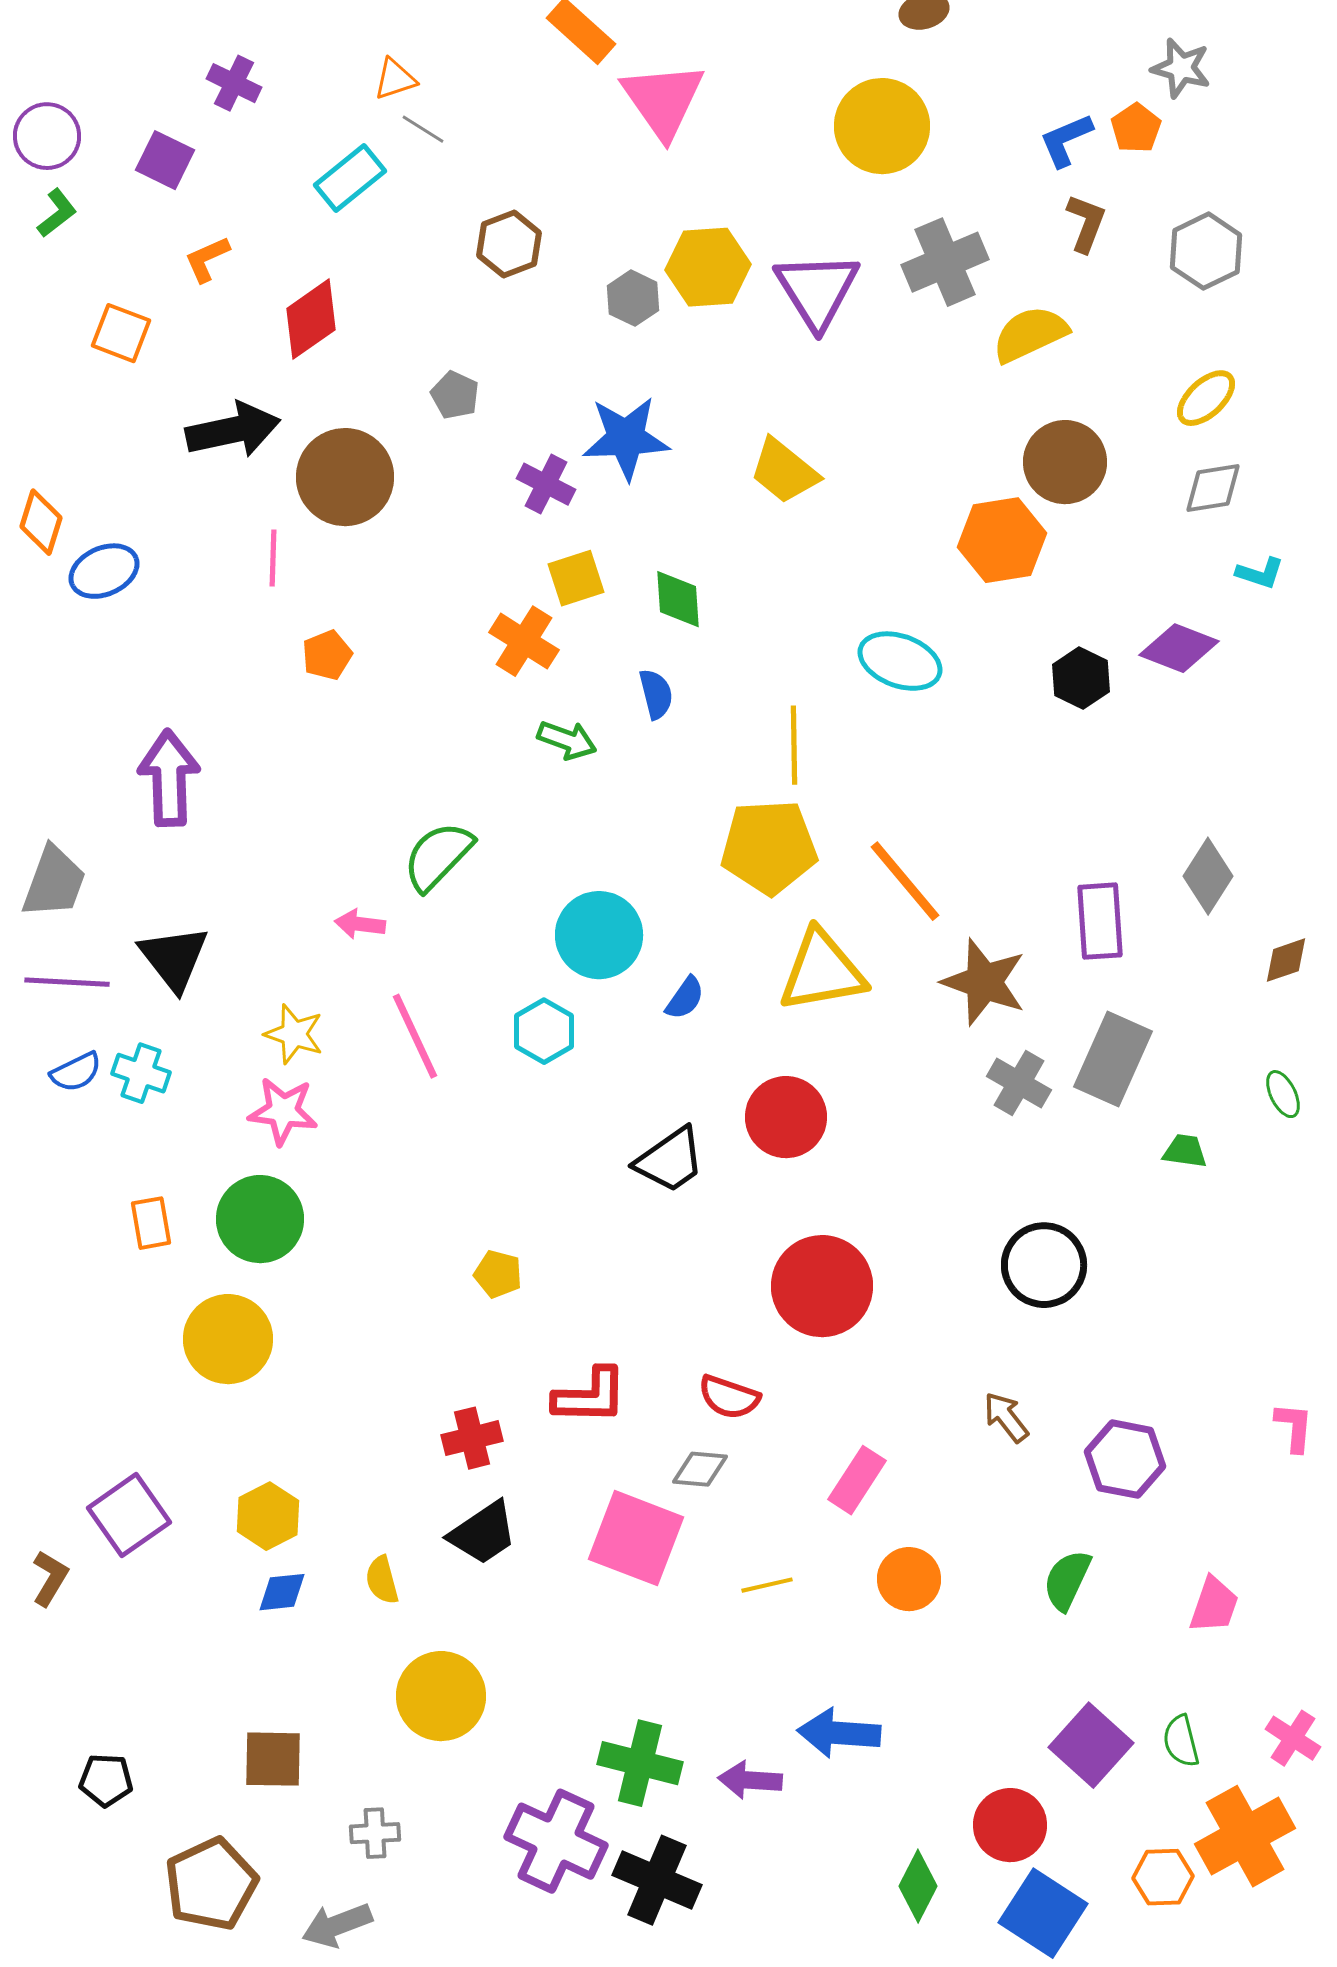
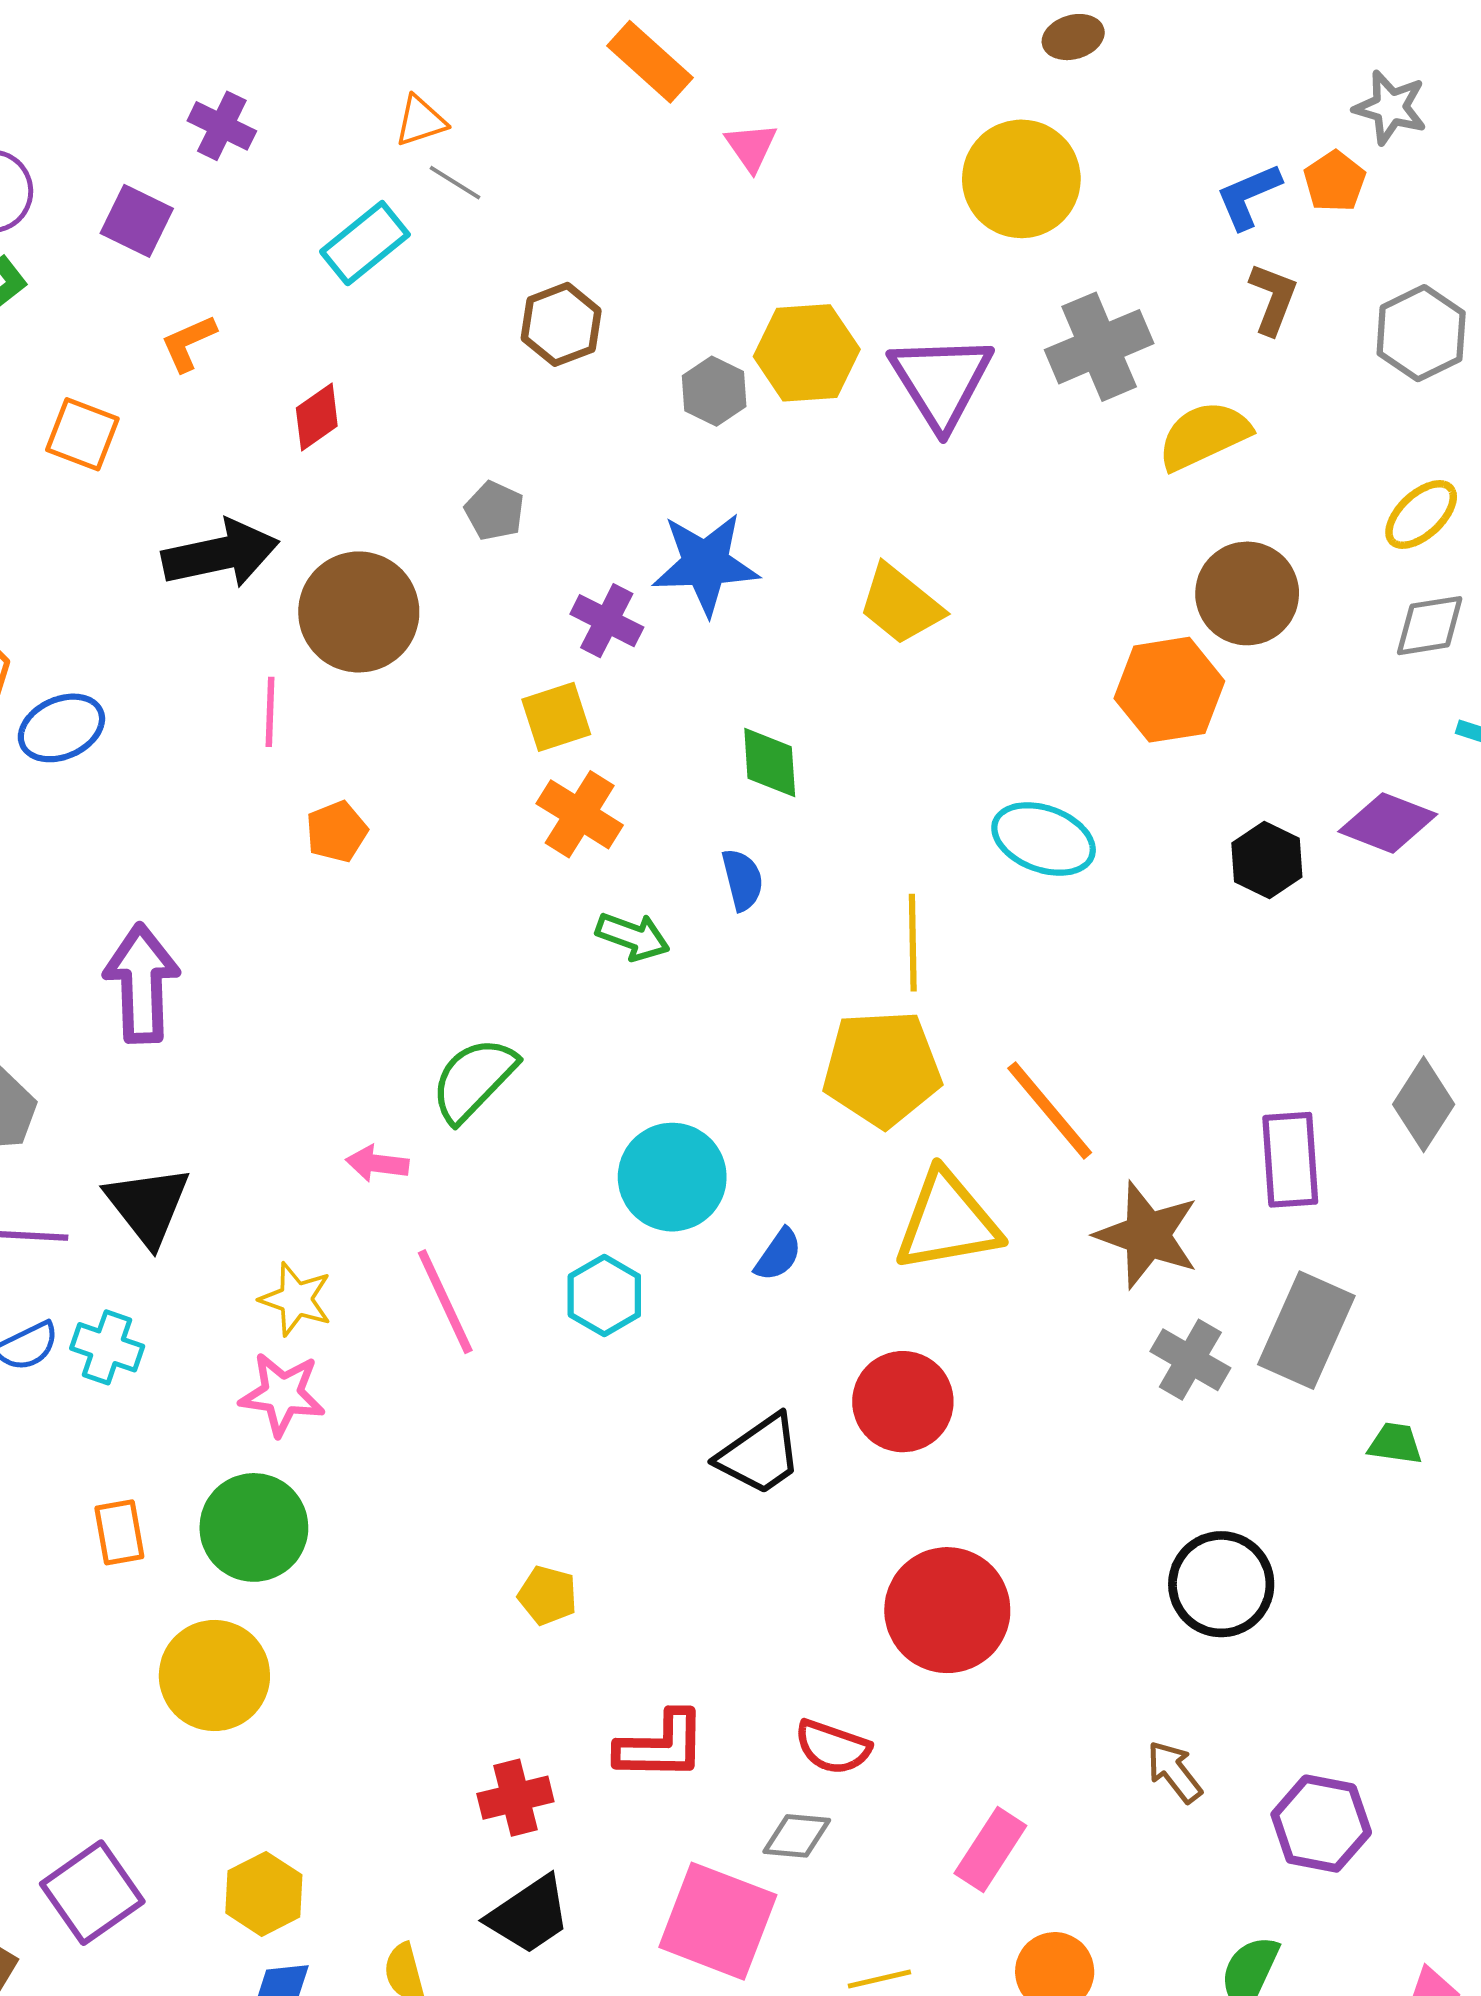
pink triangle: (663, 100) -> (751, 147), size x0.5
red diamond: (311, 319) -> (317, 417), size x0.7
yellow square: (576, 578) -> (556, 717), moved

